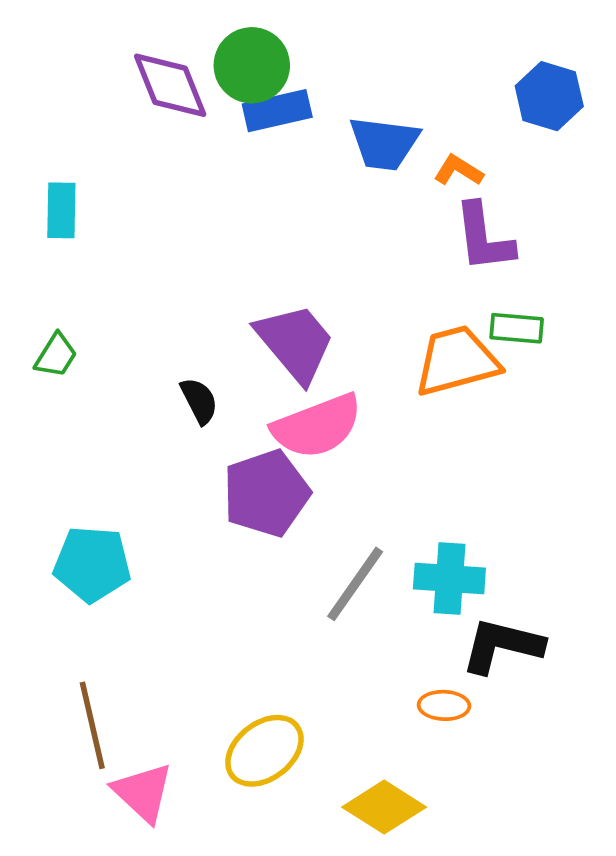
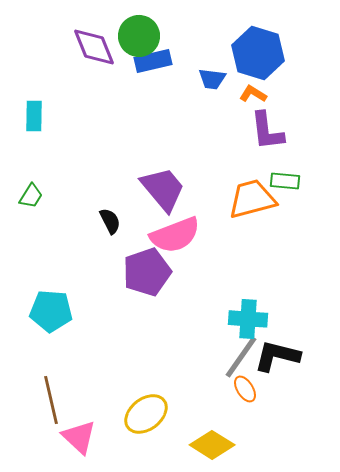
blue hexagon: (549, 96) -> (258, 53), moved, size x1.4
blue trapezoid: (384, 143) -> (212, 79), size x0.7
gray line: (355, 584) -> (241, 357), moved
orange ellipse: (444, 705) -> (245, 389), turned 56

